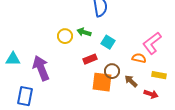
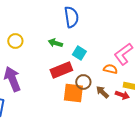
yellow circle: (65, 36) -> (15, 41), moved
red rectangle: (90, 59) -> (61, 70), size x1.5
red arrow: (151, 94) -> (122, 95), moved

